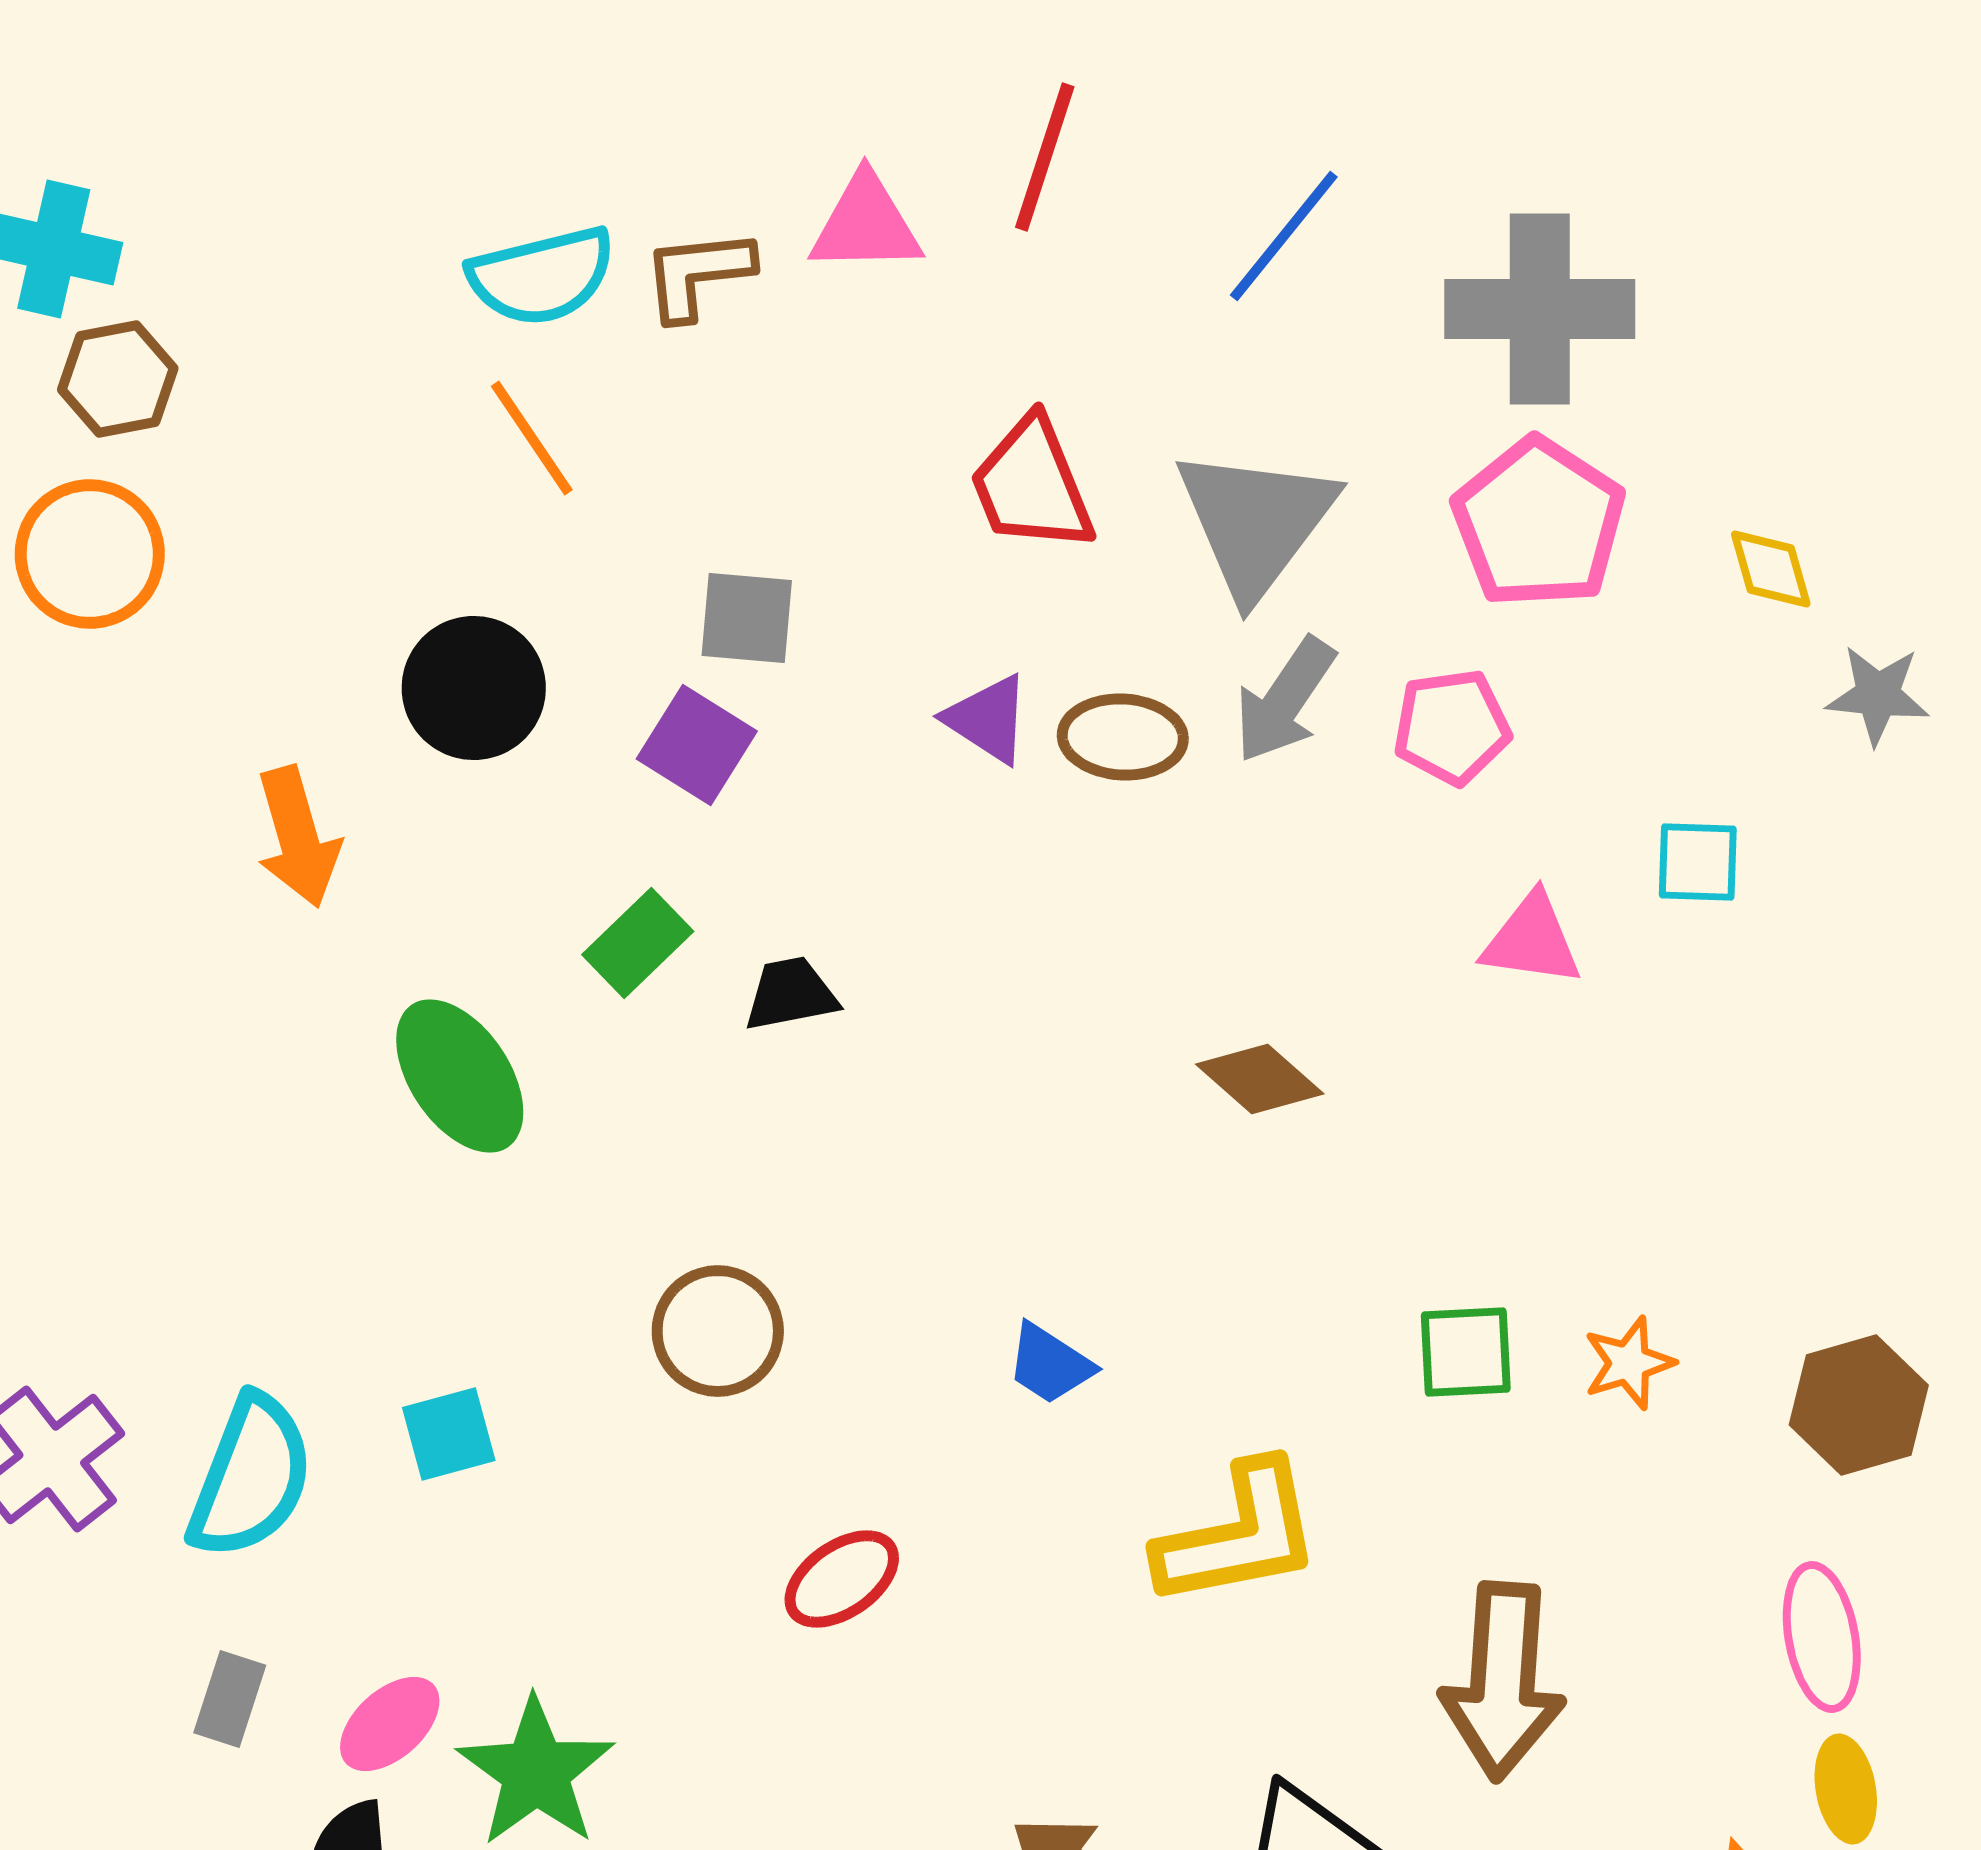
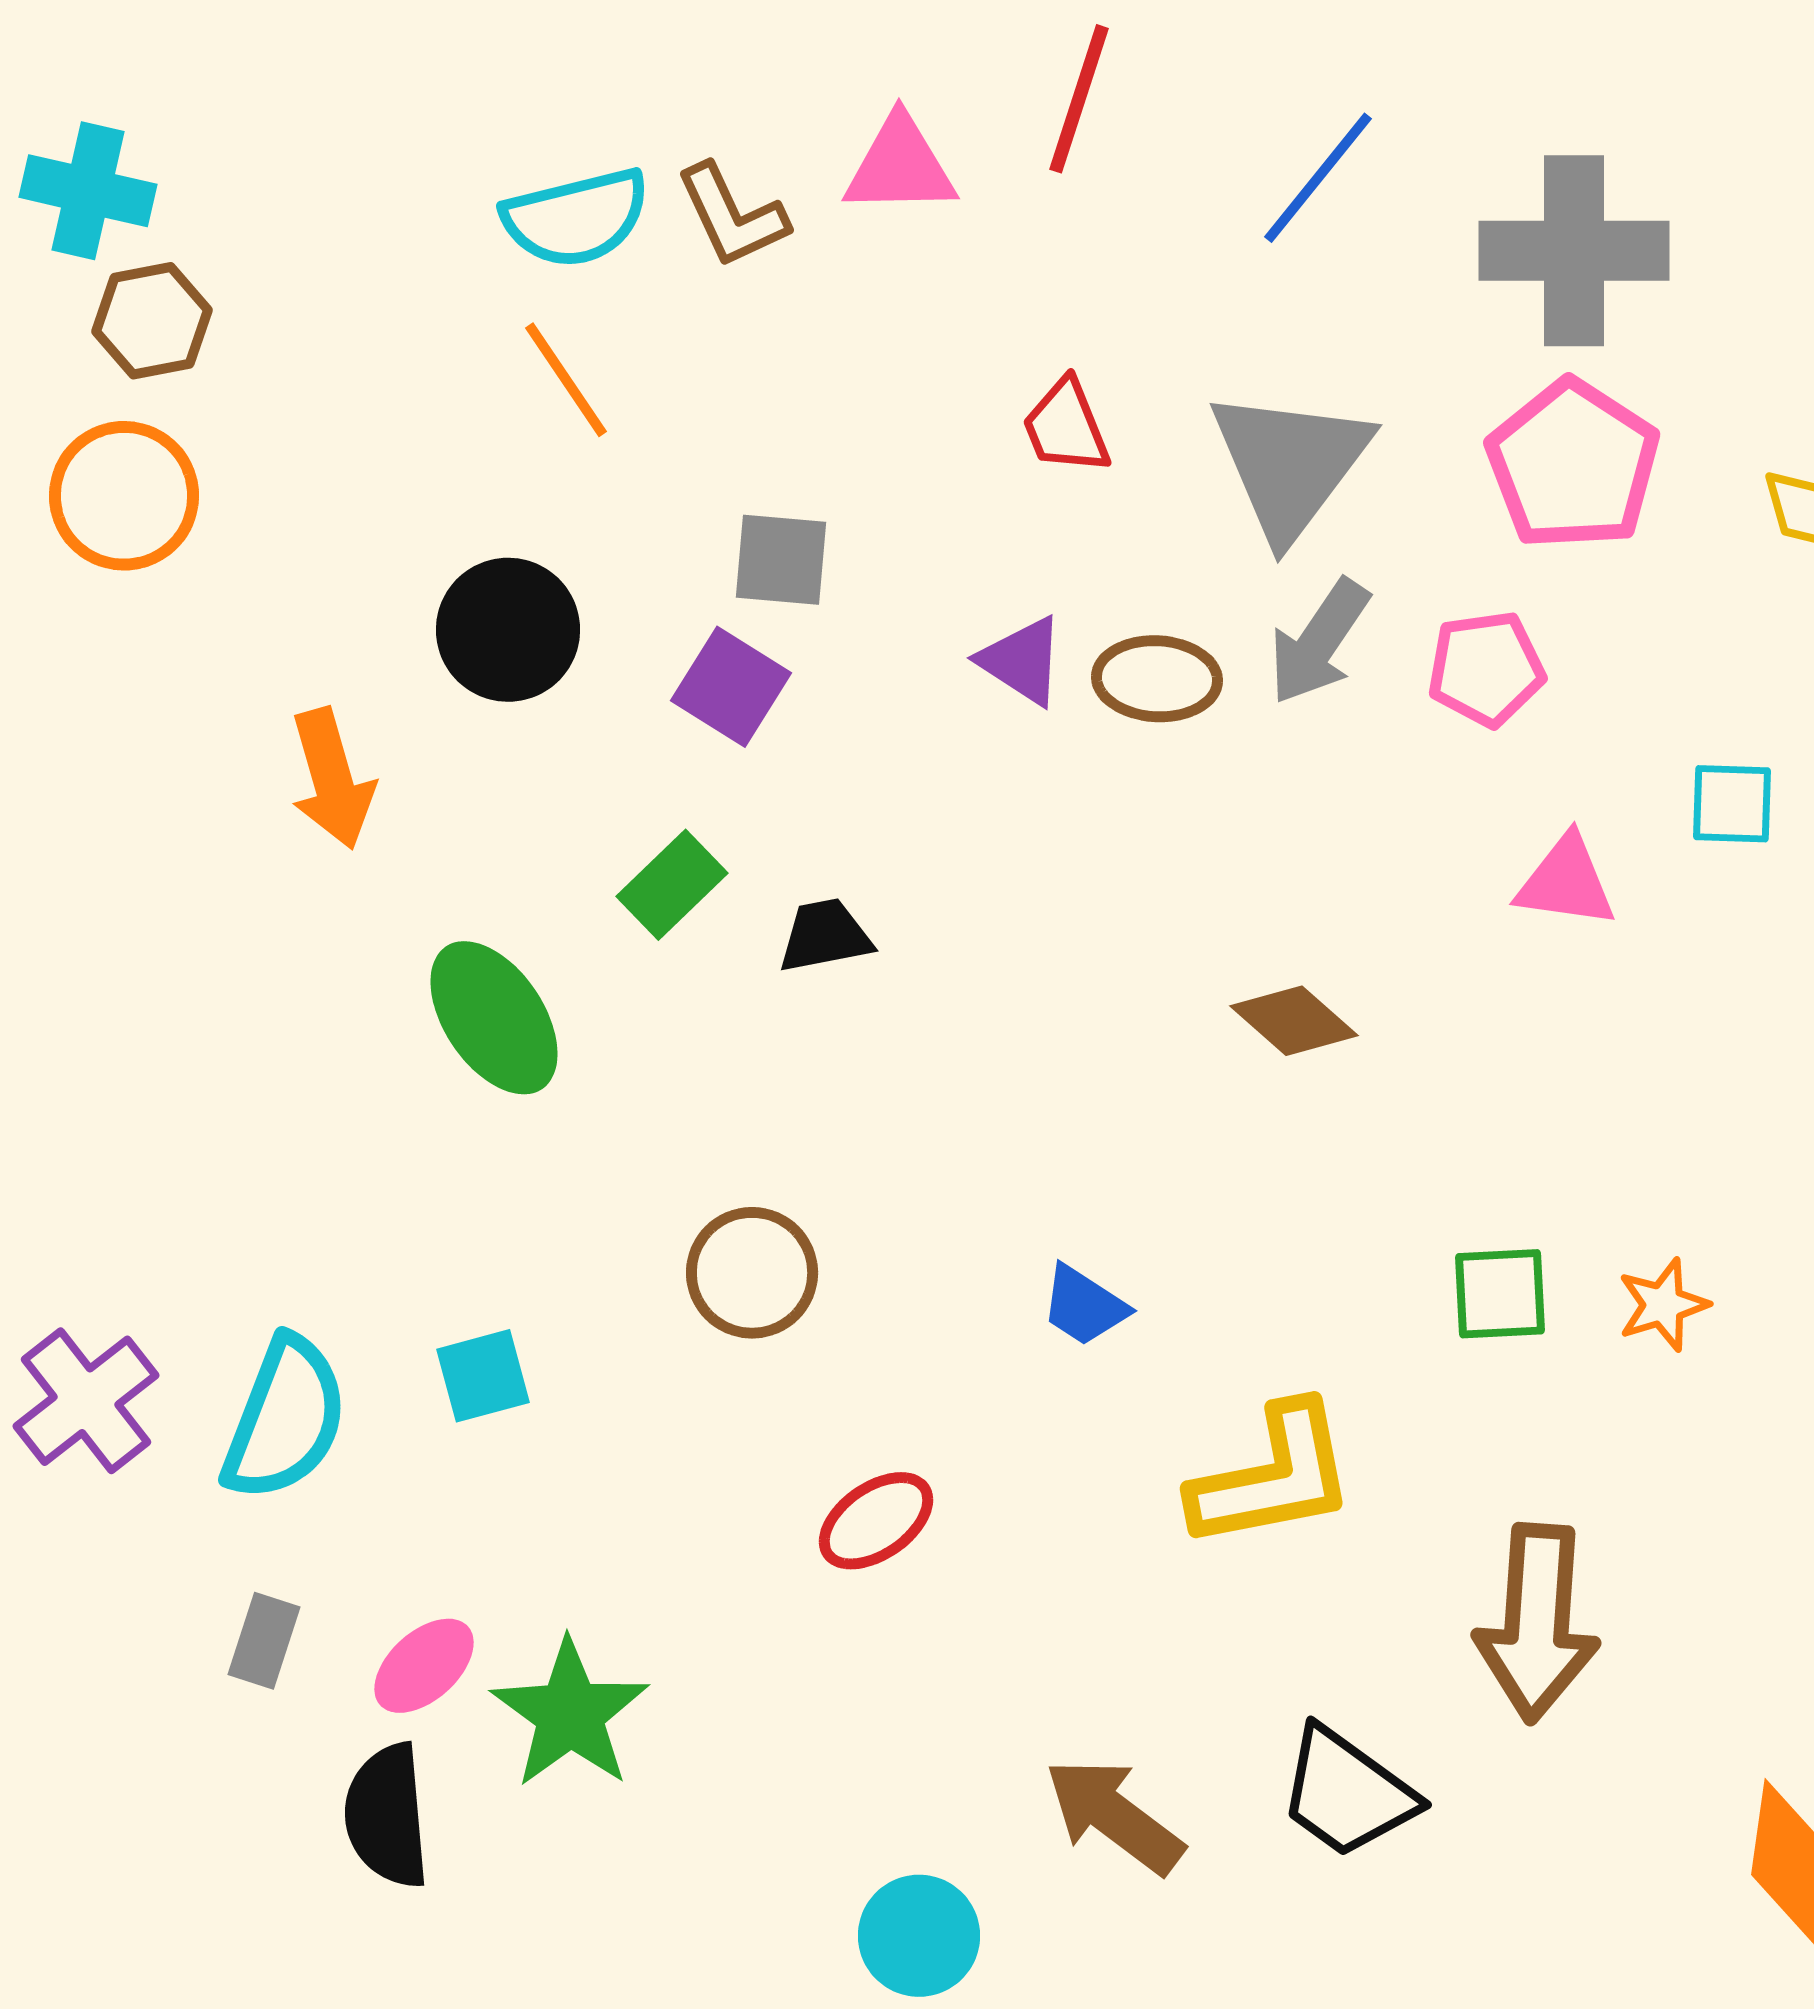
brown L-shape: (698, 274) -> (732, 216), turned -109
red trapezoid: (1032, 485) -> (1066, 427), size x0.7

